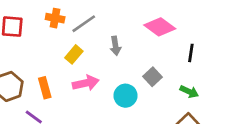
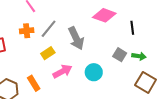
gray arrow: (115, 46) -> (76, 38), size x1.6
yellow rectangle: (74, 54) -> (48, 53), turned 32
gray square: (152, 77) -> (120, 55), moved

